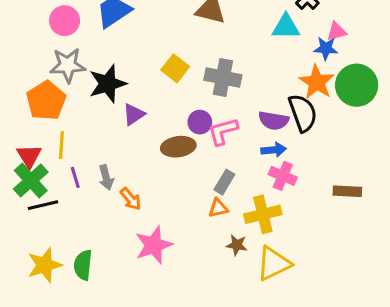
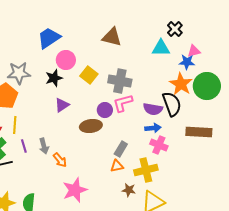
pink circle: (65, 21) -> (66, 60), moved
black star: (108, 84) -> (54, 78), moved, size x0.7
pink L-shape: (223, 131) -> (123, 103), moved
brown rectangle: (347, 191) -> (199, 132), moved, size x1.4

